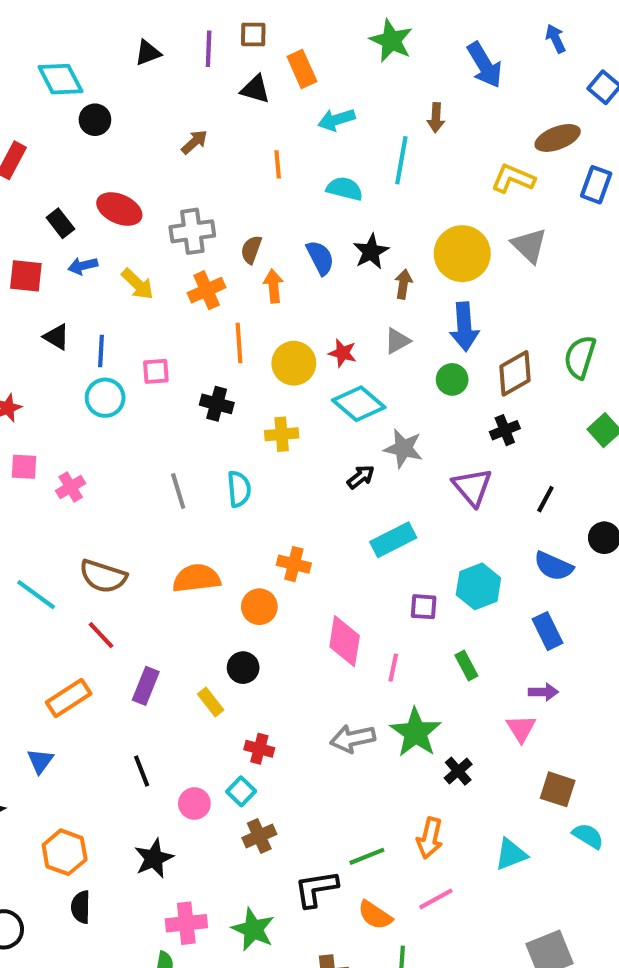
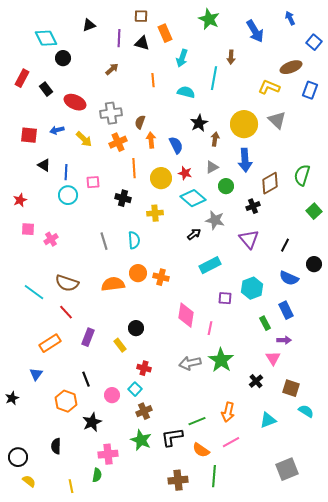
purple line: (209, 49) -> (119, 38), moved
cyan arrow: (336, 120) -> (182, 58), turned -54
black rectangle: (60, 223) -> (46, 89), moved
blue semicircle: (320, 258) -> (176, 145), moved
green circle: (452, 379) -> (226, 186), moved
black cross: (505, 430) -> (253, 206), moved
orange circle: (259, 607) -> (138, 273), moved
green rectangle: (466, 666) -> (265, 323), moved
black cross: (458, 771) -> (256, 381), moved
orange hexagon: (65, 852) -> (66, 401), moved
green star: (253, 929) -> (141, 440), moved

